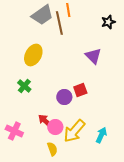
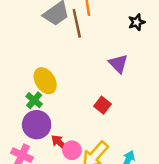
yellow ellipse: (33, 55) -> (45, 81), moved, turned -60
red square: (80, 90) -> (102, 105), turned -32
purple circle: (64, 97) -> (37, 125), moved, size x1.5

